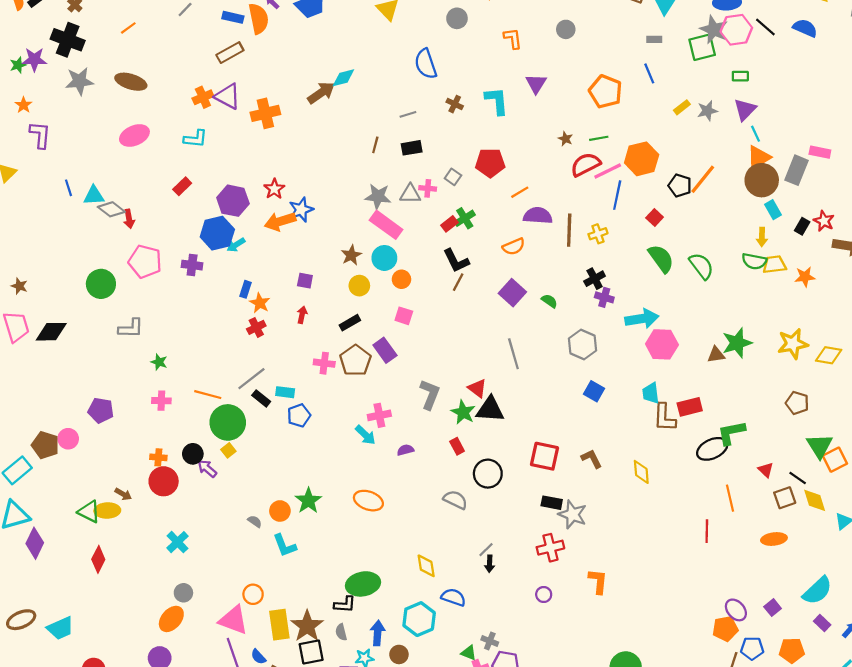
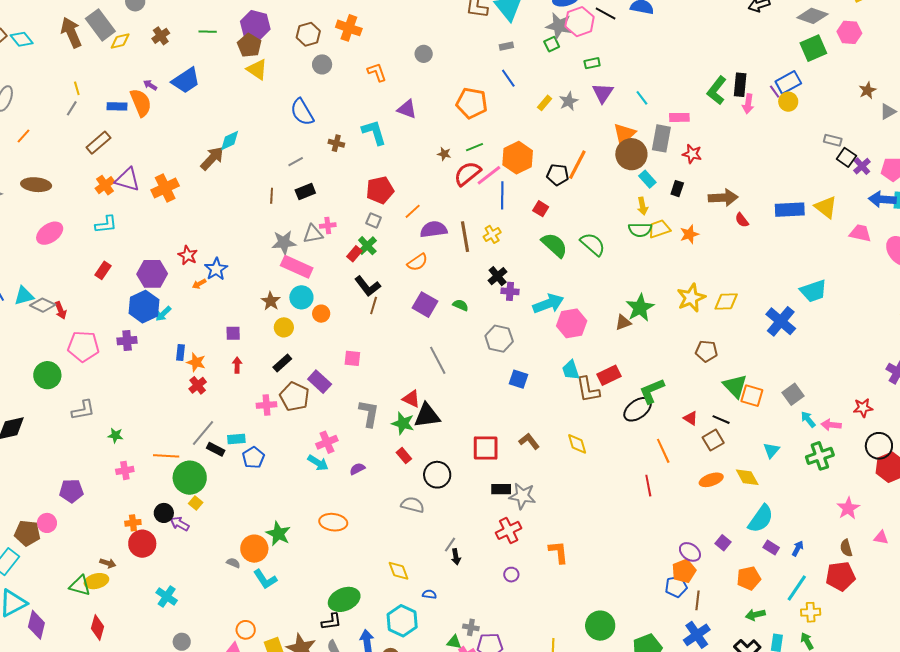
green square: (702, 47) -> (552, 44), size x0.6
brown rectangle: (230, 53) -> (98, 143), moved
purple triangle: (536, 84) -> (407, 109), turned -30
cyan line: (756, 134) -> (642, 98), moved
gray square: (453, 177) -> (374, 220), moved
orange arrow: (280, 221) -> (199, 284), size x0.5
red star: (824, 221) -> (692, 154), moved
pink square: (404, 316) -> (352, 358), moved
orange square: (835, 460) -> (752, 396), turned -35
yellow diamond: (815, 500) -> (747, 477), moved
orange circle: (280, 511) -> (254, 549), size x1.4
blue semicircle: (453, 597) -> (429, 594), size x0.6
blue pentagon: (752, 648) -> (676, 586), moved

